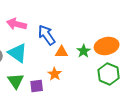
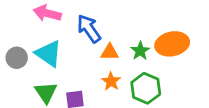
orange star: (55, 74) -> (111, 81), moved
green hexagon: (109, 74) -> (146, 88), moved

